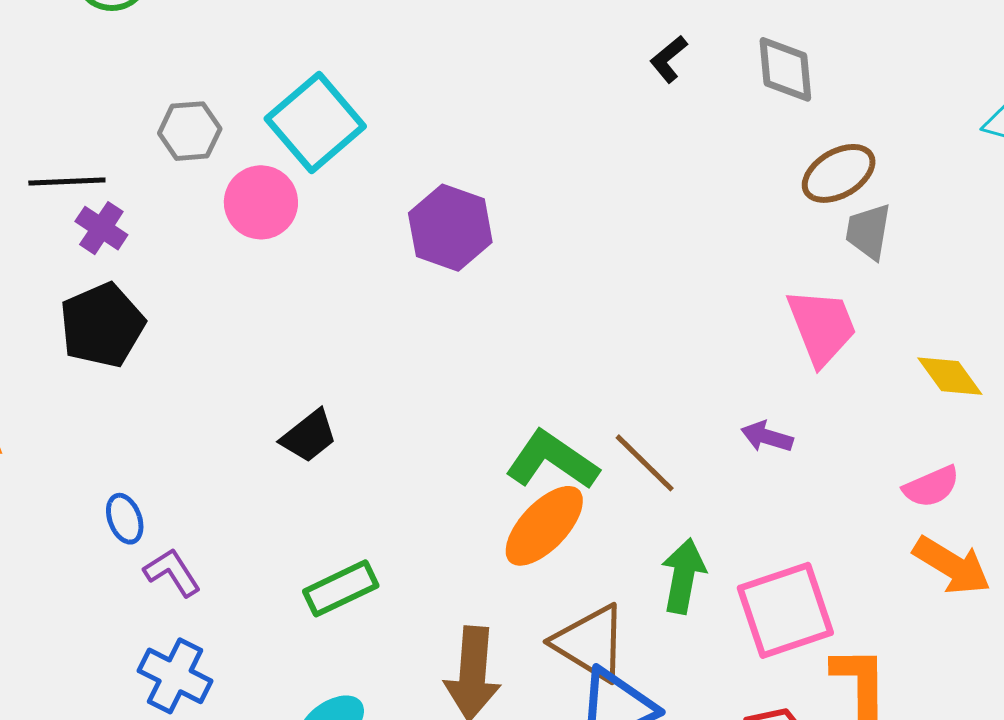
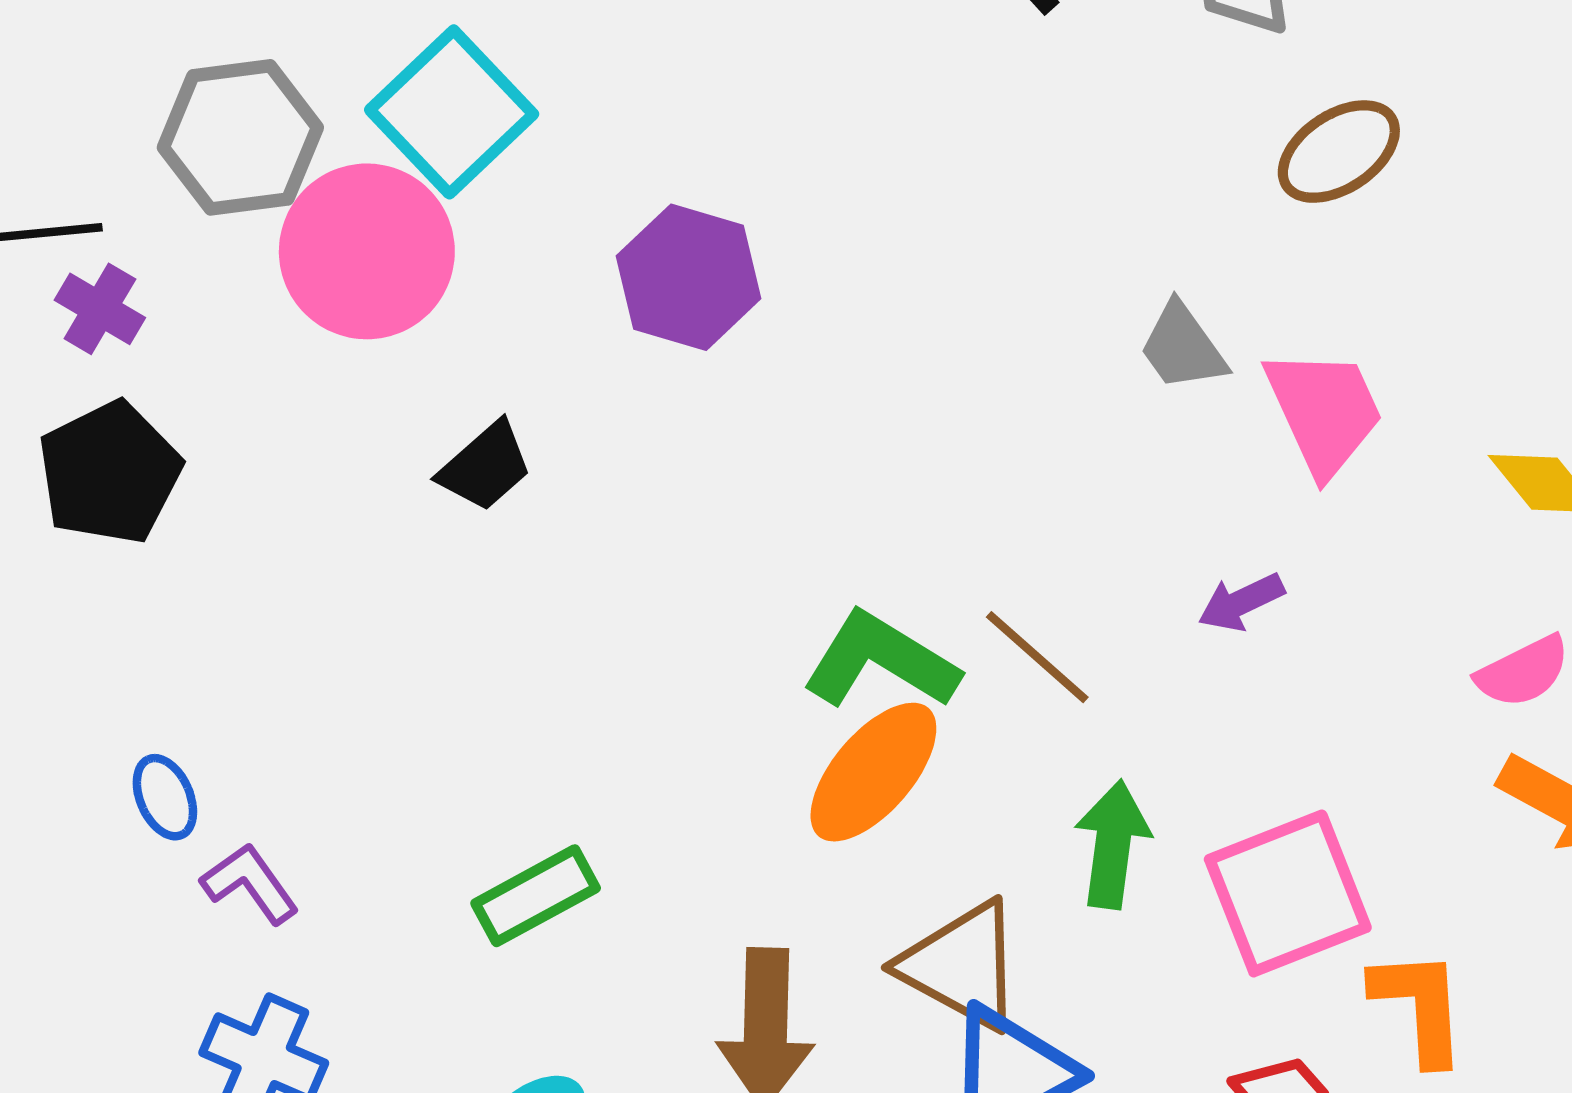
gray hexagon: (190, 131) -> (240, 137), size x1.5
pink circle: (261, 202) -> (367, 251), size x1.4
gray trapezoid: (868, 231) -> (1183, 347), moved, turned -42
black trapezoid: (309, 436) -> (485, 467), moved
purple arrow: (767, 437) -> (1241, 602), turned -39

